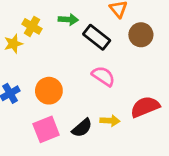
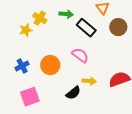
pink semicircle: (103, 76) -> (80, 55), moved
yellow arrow: (110, 121) -> (89, 81), moved
pink square: (46, 129) -> (30, 97), moved

